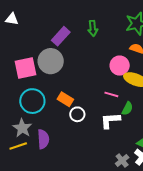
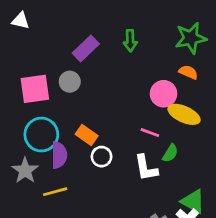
gray circle: (51, 61) -> (70, 82), size x0.6
white L-shape: (110, 120) -> (146, 168), turned -100
purple semicircle: (43, 139) -> (59, 155), moved
yellow line: (18, 146) -> (55, 192), moved

